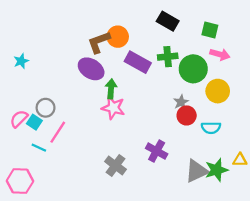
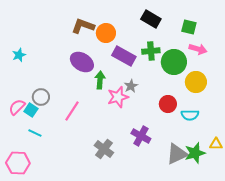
brown L-shape: (99, 42) -> (83, 26), moved, turned 40
gray star: (181, 102) -> (131, 86), moved
pink star: (113, 108) -> (118, 97), moved, turned -30
pink line: (58, 132) -> (72, 111), moved

